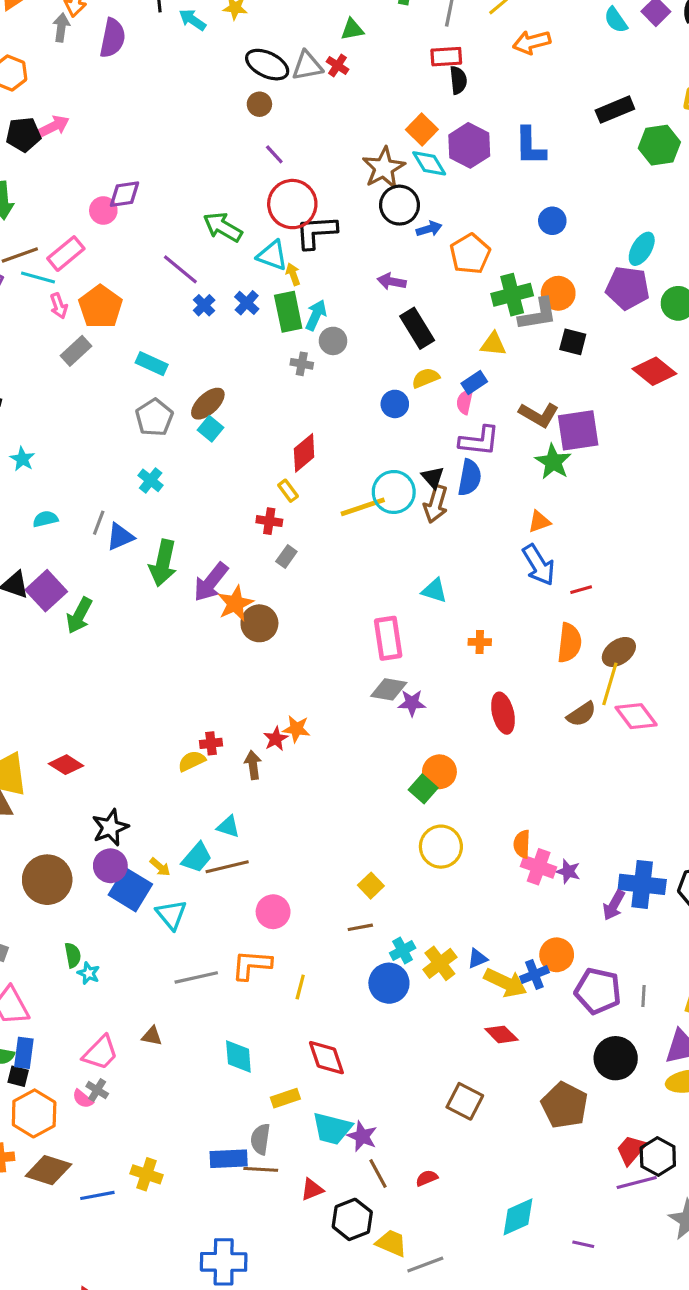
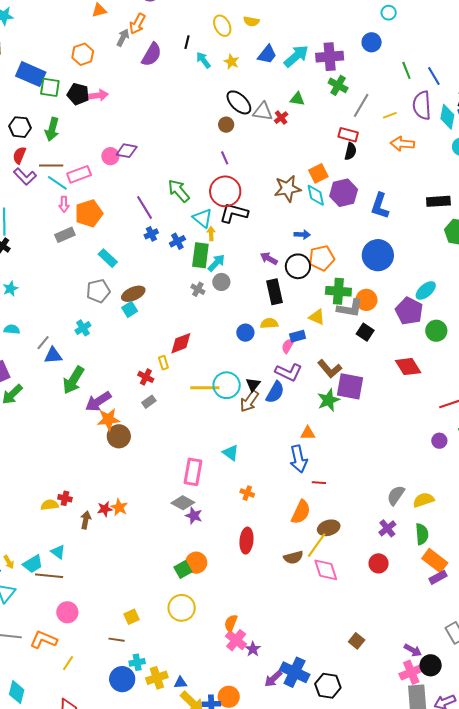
black circle: (400, 205) -> (298, 266), moved
blue circle: (552, 221) -> (378, 255), size x1.8

